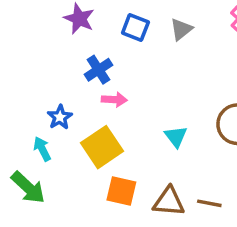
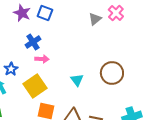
blue square: (135, 27) -> (45, 13), moved
gray triangle: (181, 29) -> (95, 19), moved

